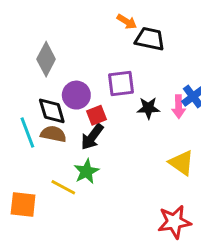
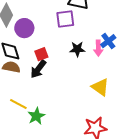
purple square: (121, 84) -> (65, 19), moved
purple circle: (76, 95) -> (24, 28), moved
green star: (86, 171) -> (36, 116), moved

